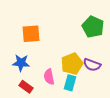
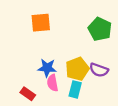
orange square: (31, 34) -> (41, 23), moved
blue star: (21, 63) -> (47, 68), moved

